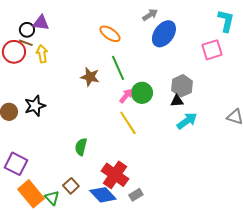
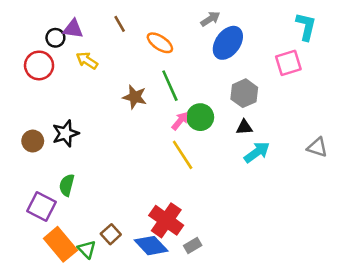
brown line: (26, 43) -> (120, 24), moved, turned 40
yellow arrow: (42, 54) -> (87, 60), moved, turned -48
gray hexagon: (182, 86) -> (244, 93), moved
green semicircle: (81, 147) -> (67, 185), moved

